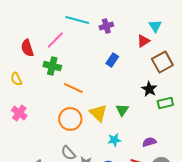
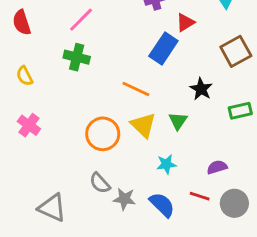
red triangle: (143, 41) -> (185, 22), moved
red semicircle: (27, 48) -> (22, 22), moved
blue rectangle: (112, 60) -> (163, 48), size x1.5
orange line: (73, 88) -> (136, 89), moved
black star: (149, 89) -> (201, 89), moved

